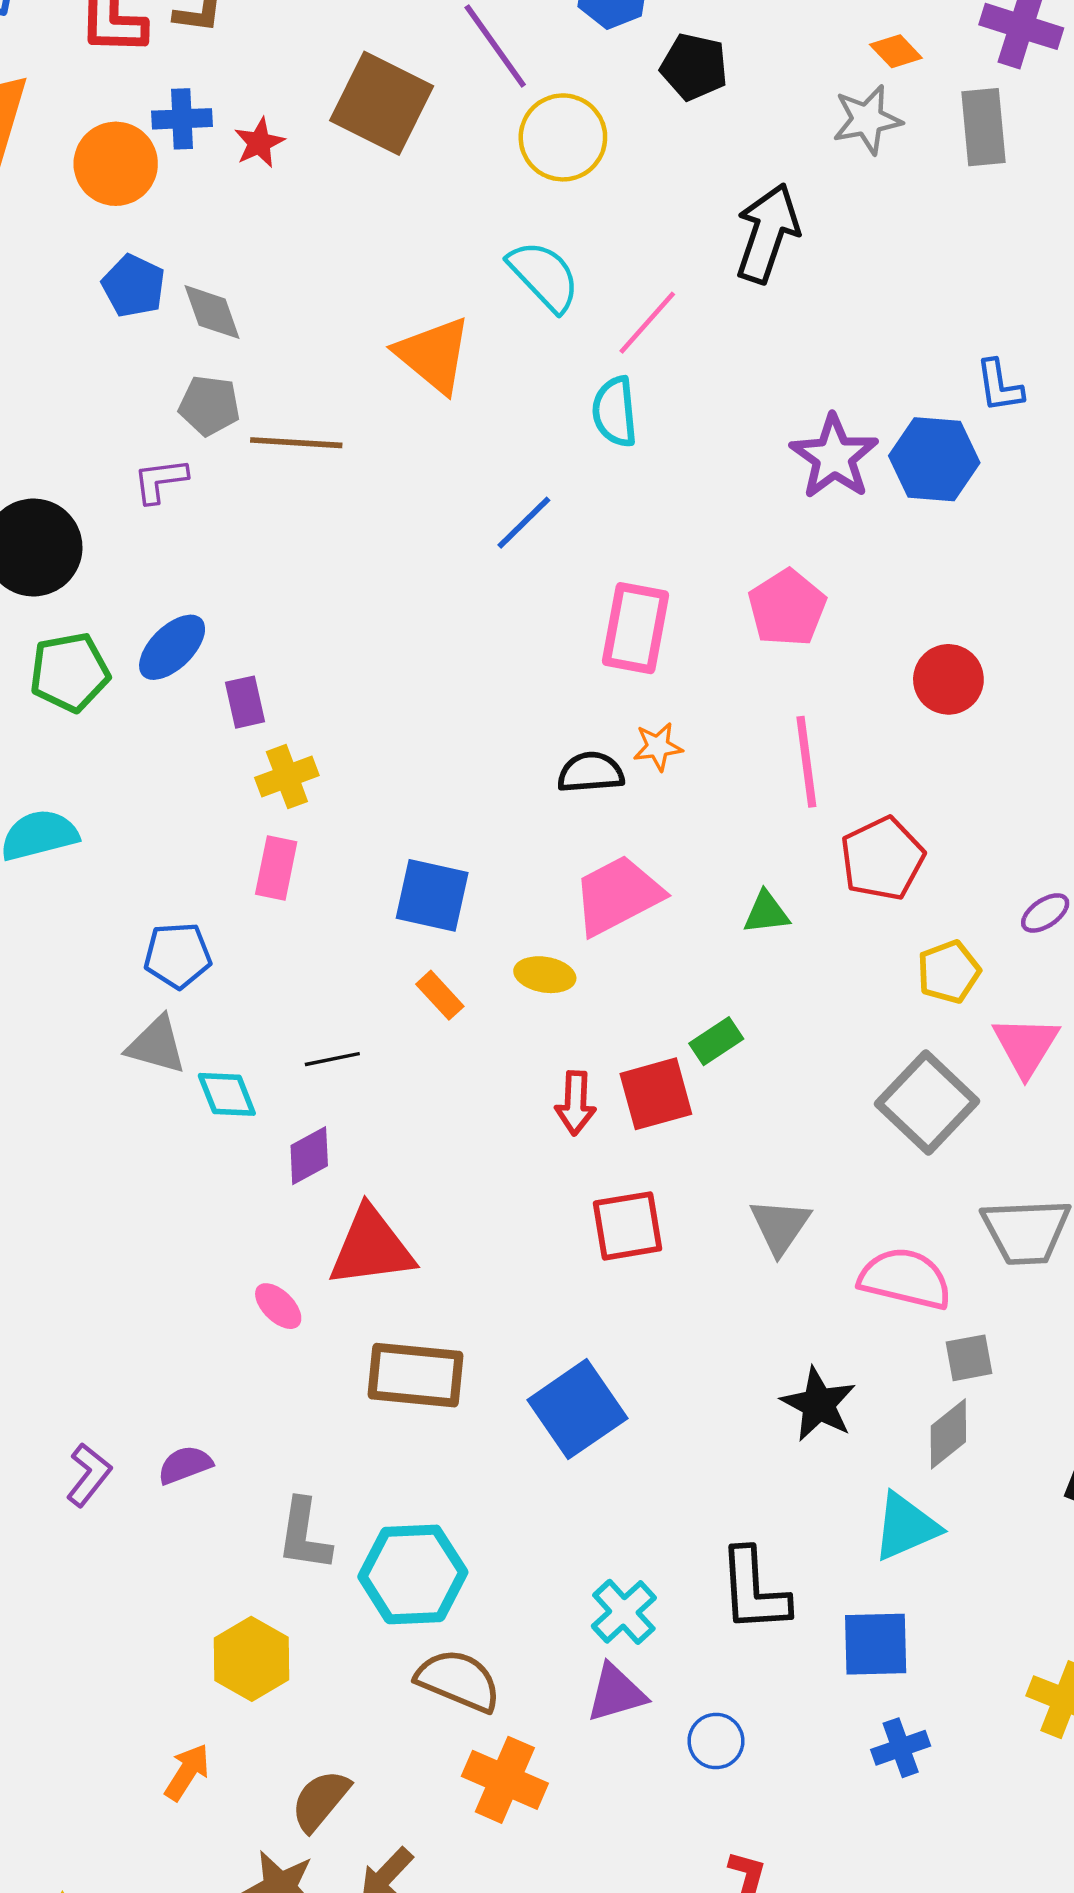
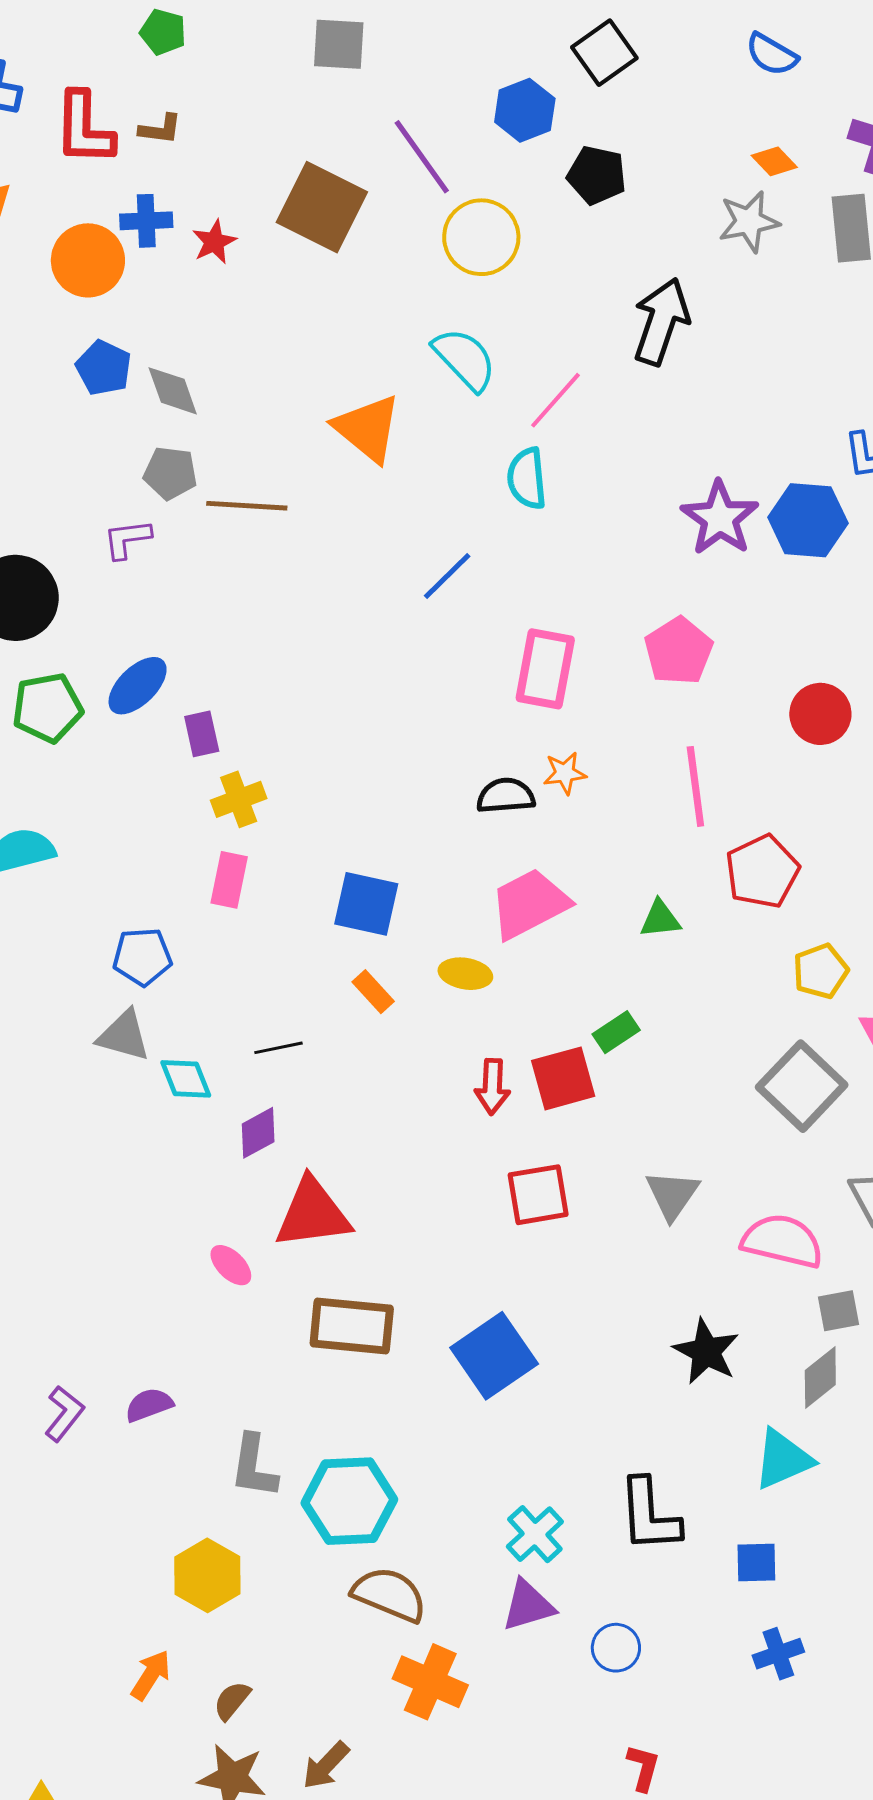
blue square: (876, 1644) -> (756, 1562), size x0.7
brown semicircle: (320, 1800) -> (232, 1701), moved, size x0.7

